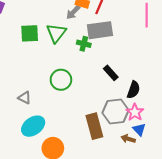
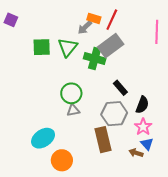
gray rectangle: (100, 30) -> (111, 46), turned -30
green cross: (84, 44) -> (95, 58), size x1.5
gray triangle: (25, 98) -> (73, 110), moved, turned -40
gray hexagon: (115, 112) -> (114, 114), moved

